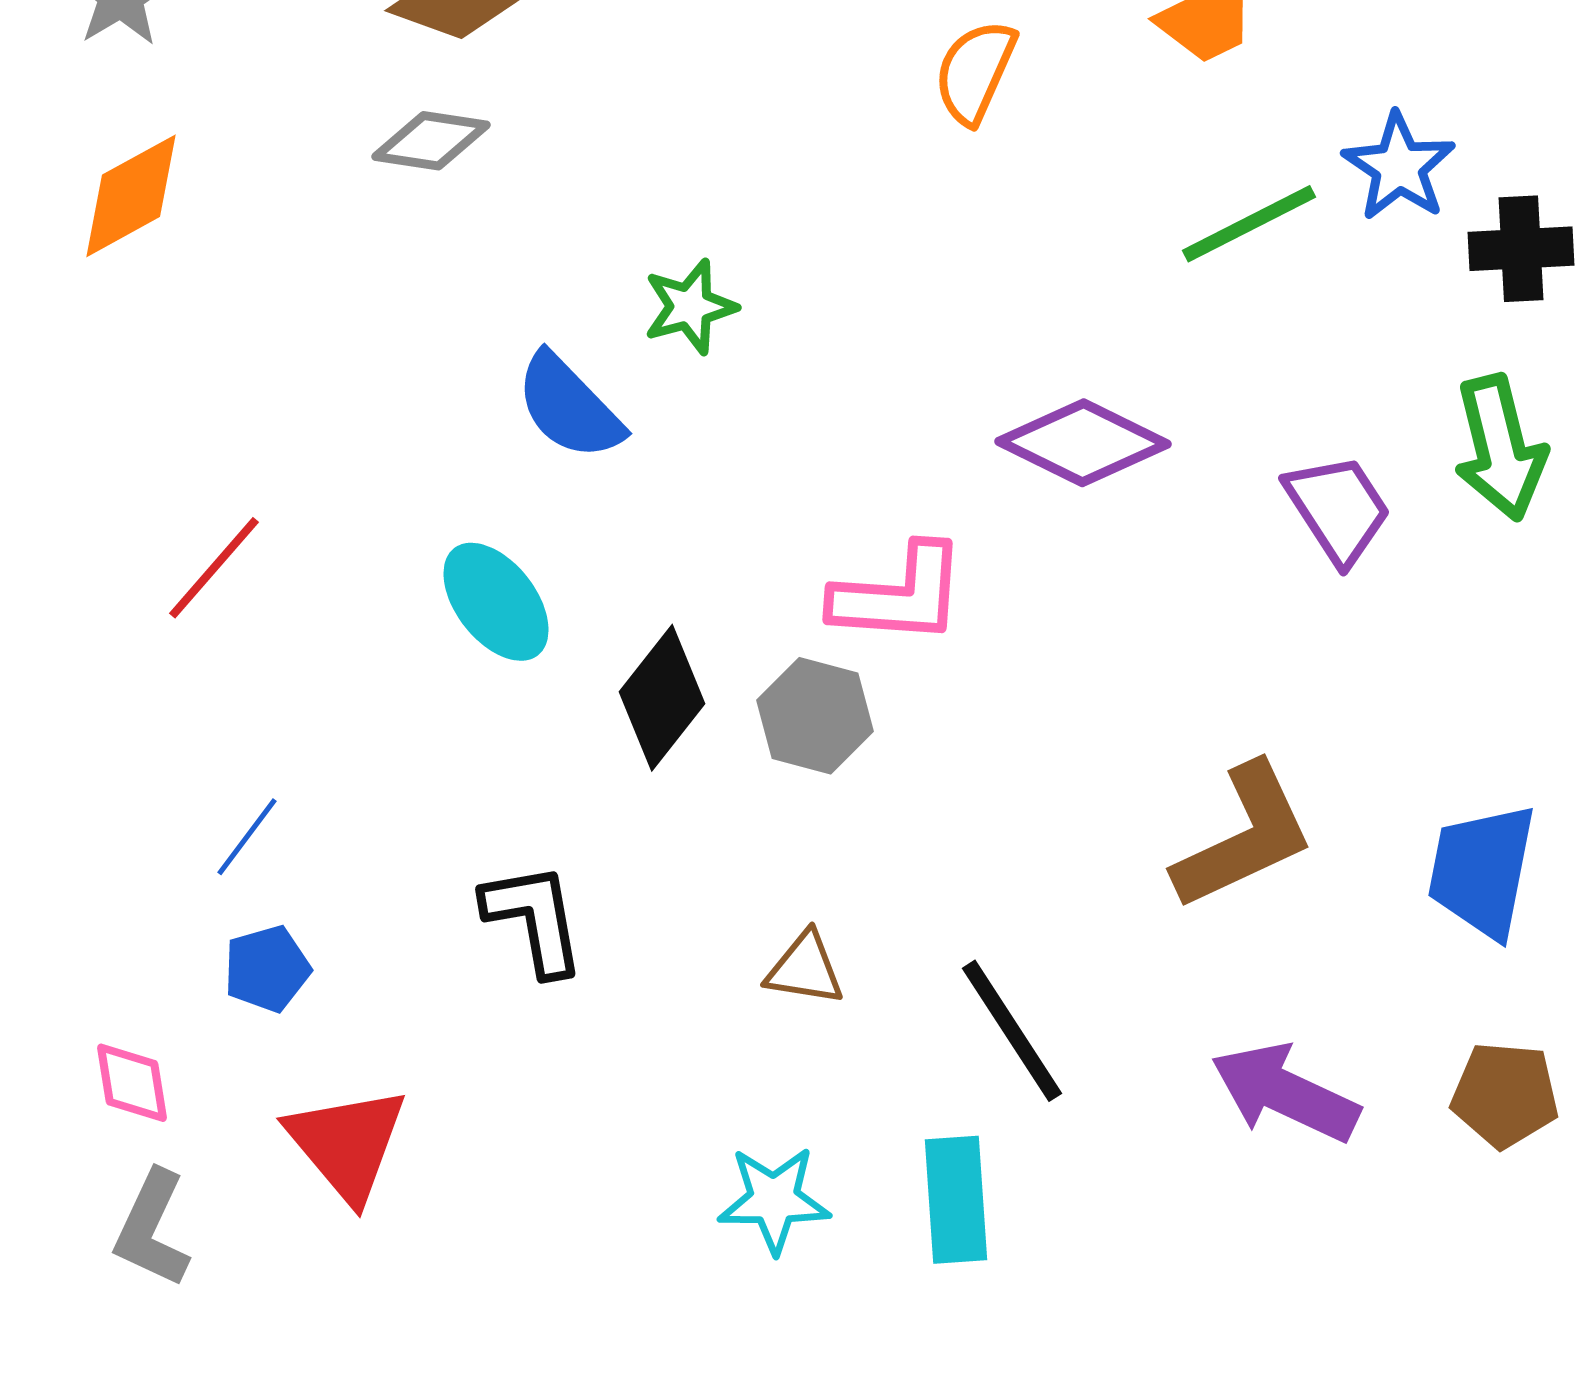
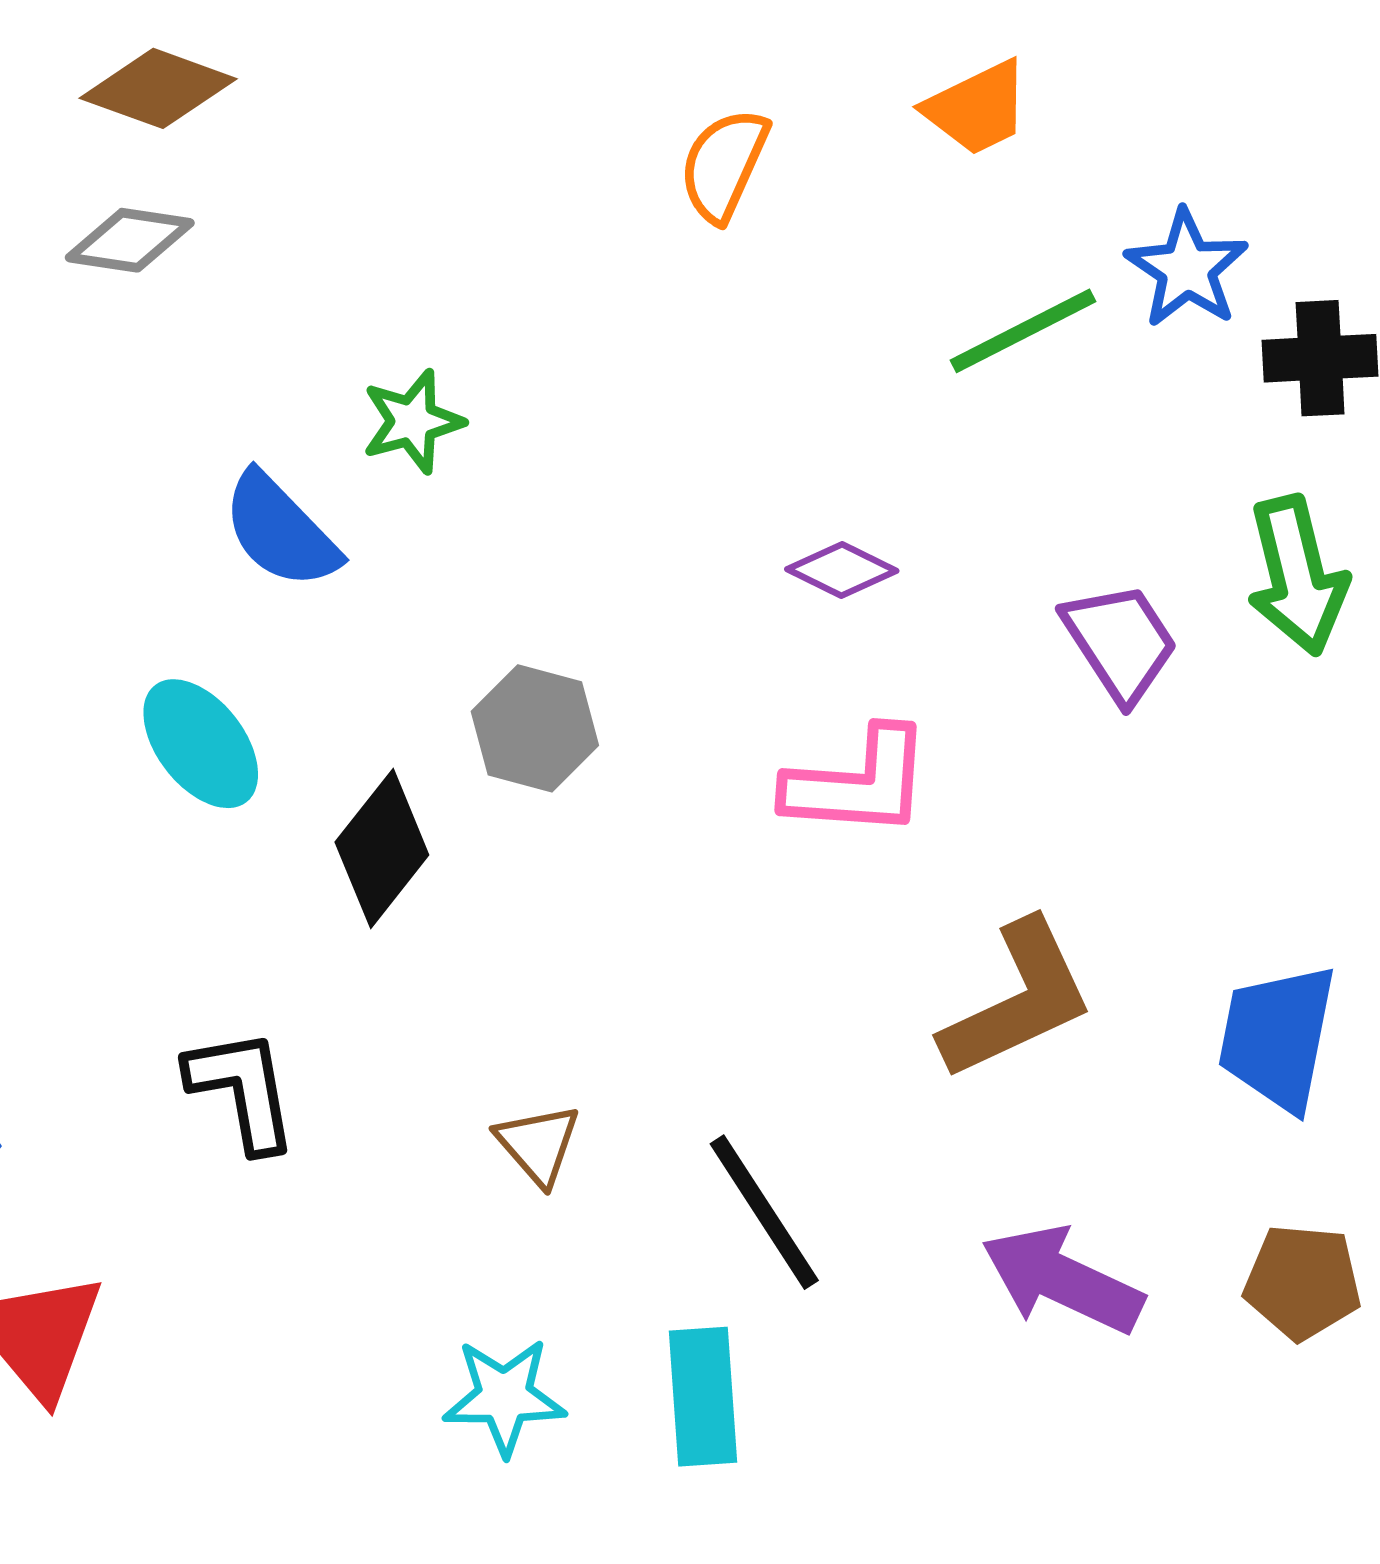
purple diamond: (1083, 443) -> (842, 570), size x0.6
pink L-shape: (899, 595) -> (858, 783), moved
gray hexagon: (815, 716) -> (535, 728), moved
brown triangle: (805, 969) -> (538, 1144), turned 40

